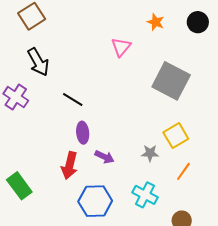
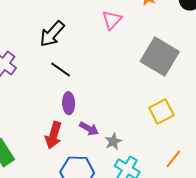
black arrow: (38, 62) -> (52, 34), moved, turned 68
gray star: (150, 153) -> (113, 141), moved, turned -30
orange line: (183, 171) -> (173, 159), moved

